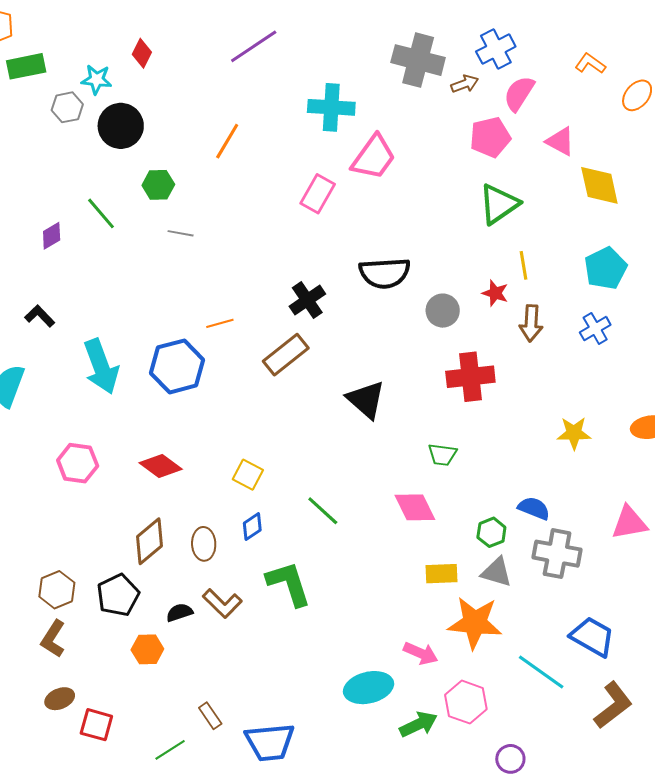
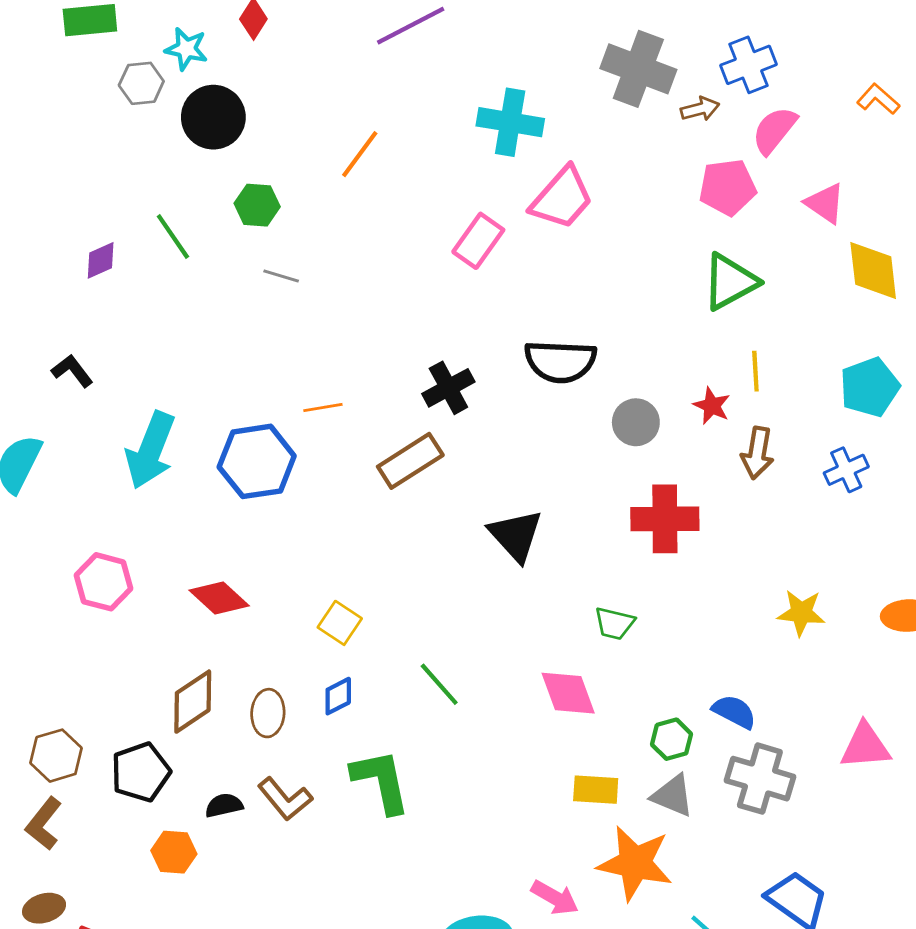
cyan arrow: (101, 366) -> (151, 450), turned 36

